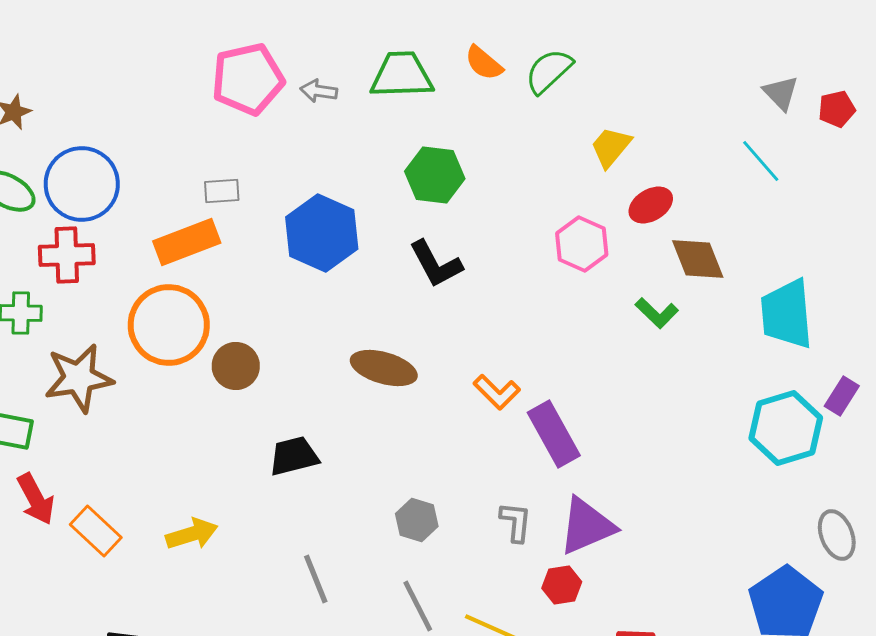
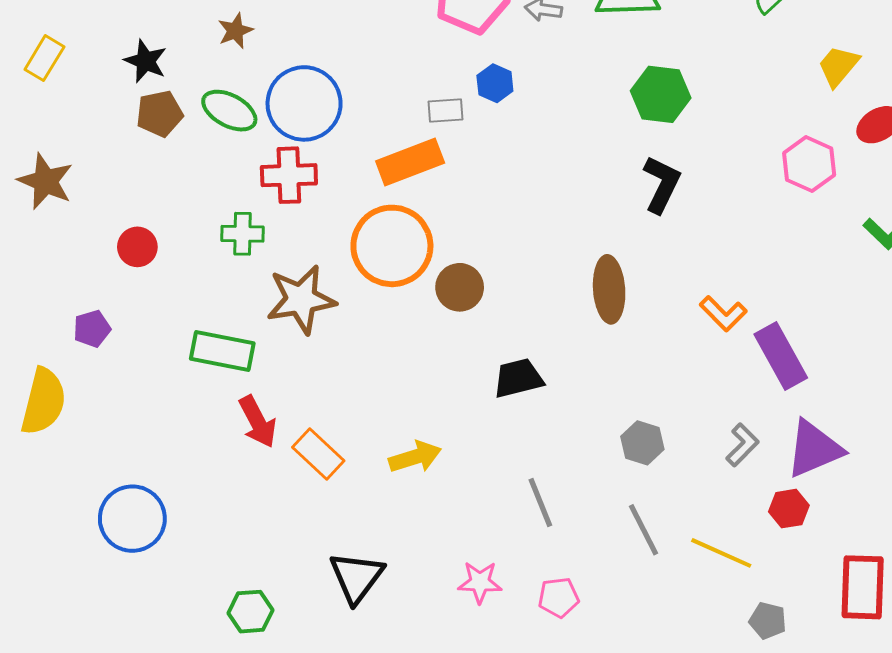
blue hexagon: (322, 233) -> (495, 83), moved, size x0.5
black L-shape: (436, 264) -> (662, 184), turned -126
brown ellipse: (384, 368) -> (609, 289), turned 70
gray L-shape: (516, 522) -> (742, 445), turned 39

